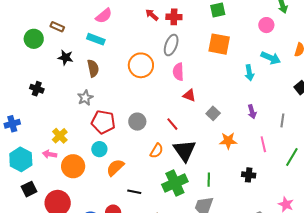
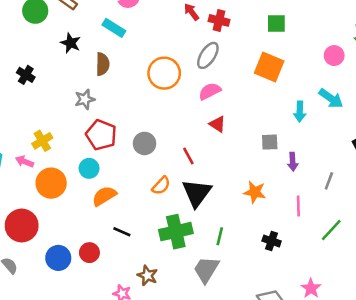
pink semicircle: (178, 72) -> (210, 91), turned 54
gray square: (213, 113) -> (270, 142), moved, turned 32

